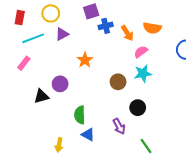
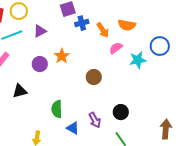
yellow circle: (51, 13) -> (19, 11), moved
cyan star: (143, 74) -> (138, 60), moved
purple circle: (60, 84) -> (40, 64), moved
black circle: (138, 108) -> (121, 112), moved
blue triangle: (88, 135) -> (73, 128), moved

